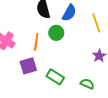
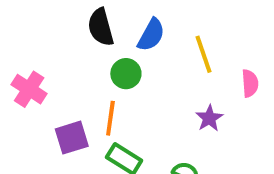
orange line: (36, 42) -> (110, 118), moved

